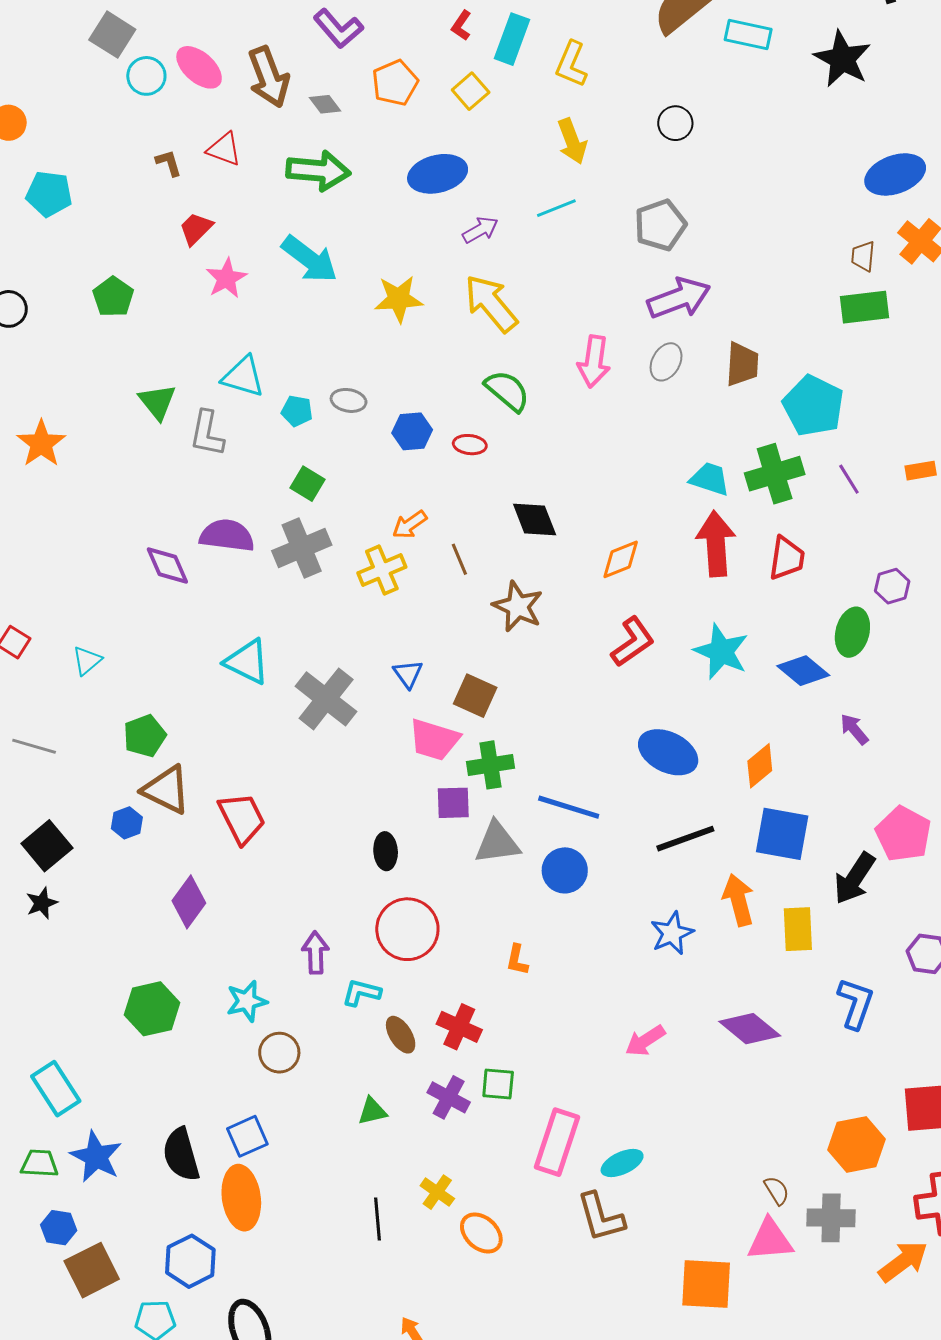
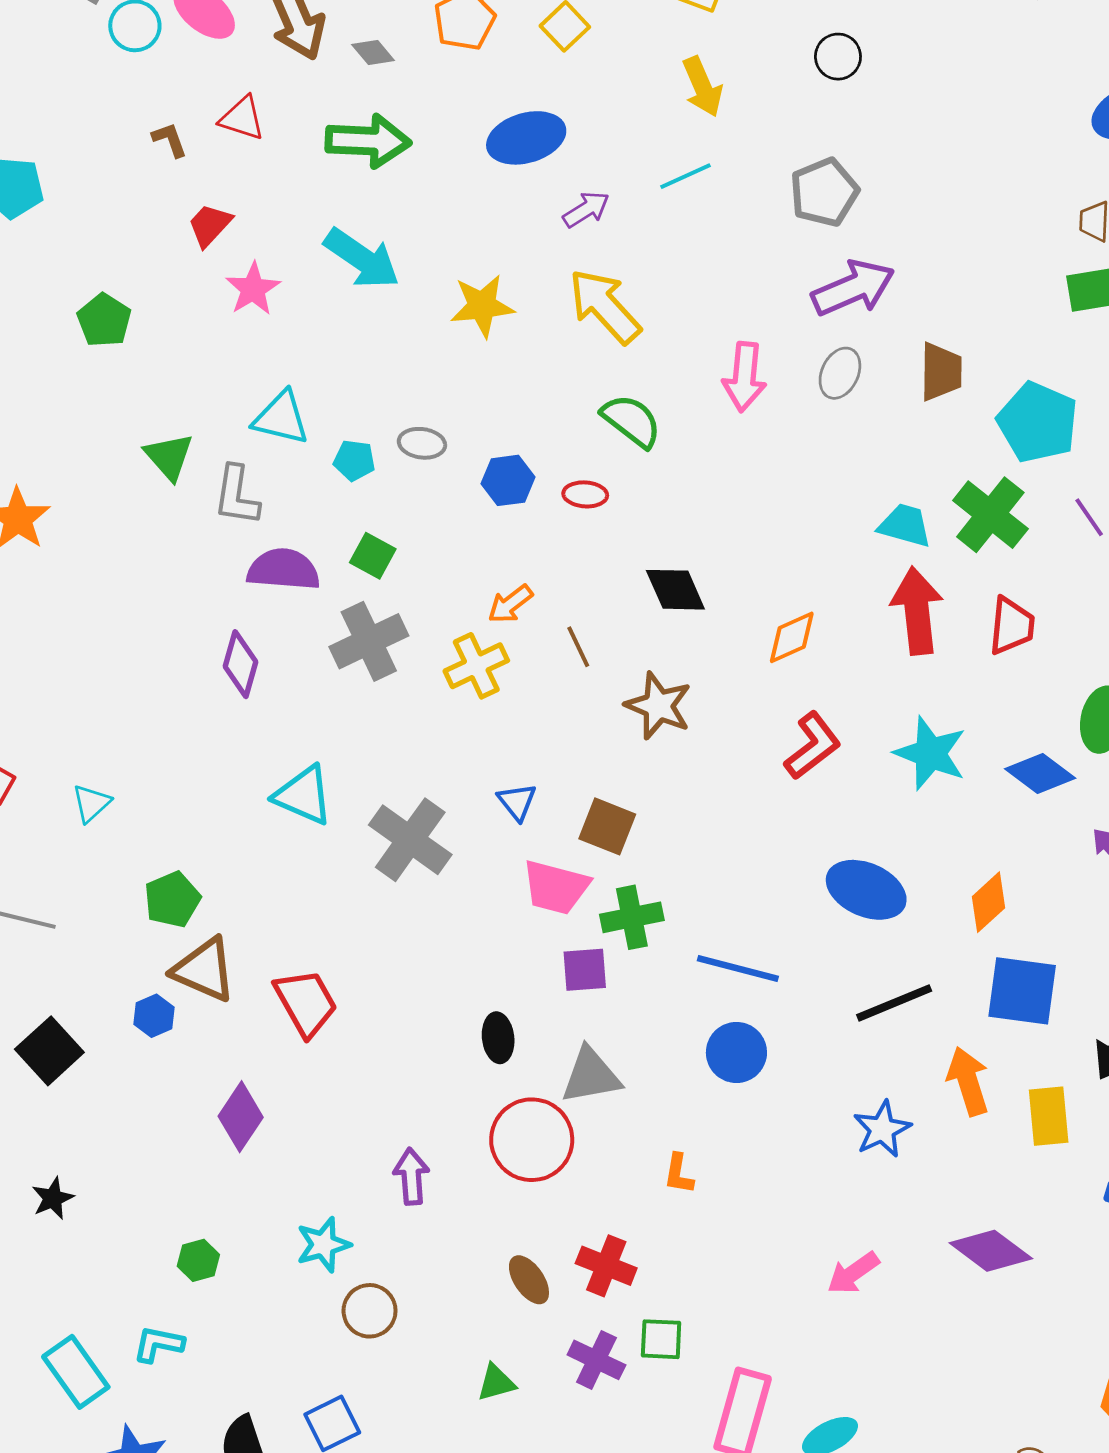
green cross: (775, 474) -> (990, 515), turned -32
purple semicircle: (227, 536) -> (283, 570), moved
purple diamond: (167, 566) -> (241, 664), moved, turned 42
gray triangle: (497, 843) -> (591, 1076), moved
black star: (42, 903) -> (53, 1198), moved
cyan L-shape: (361, 993) -> (158, 1344), moved
green hexagon: (152, 1009) -> (198, 1260), size x0.6

